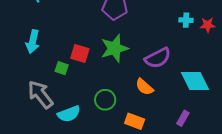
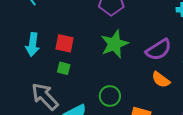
red square: (80, 54) -> (65, 43), moved
orange semicircle: (144, 87) -> (161, 80), moved

